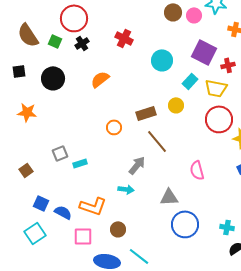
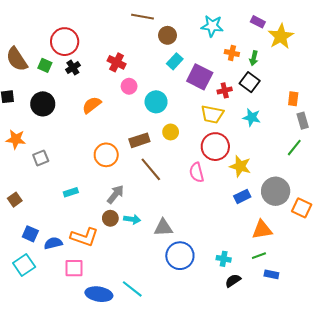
pink circle: (194, 15) -> (129, 86), moved
cyan circle: (162, 60) -> (156, 102), moved
cyan rectangle: (190, 81) -> (175, 61), moved
orange circle: (114, 127) -> (106, 155), size x1.5
gray square: (60, 153) -> (41, 158), moved
gray arrow: (137, 165) -> (116, 194), moved
pink semicircle: (197, 170) -> (197, 173), moved
cyan arrow: (126, 189) -> (132, 219), moved
blue semicircle: (63, 212) -> (53, 243), turned -42
brown circle: (118, 229) -> (110, 218), moved

